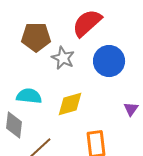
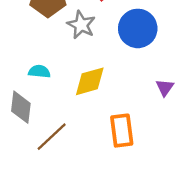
cyan semicircle: (29, 96) -> (39, 71), size x0.7

